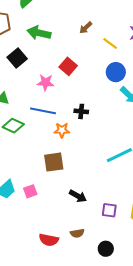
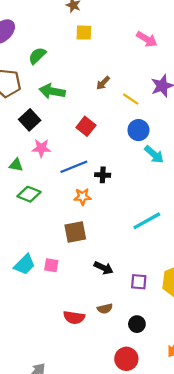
pink star: (45, 83) -> (41, 148), moved
blue line: (43, 111) -> (74, 167), moved, turned -30
pink square: (30, 191) -> (51, 265), turned 32

